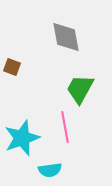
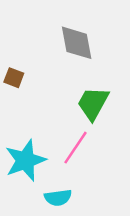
pink line: (65, 127) -> (75, 148), turned 44

